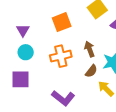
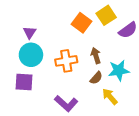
orange square: (62, 22) -> (82, 23), moved, turned -36
cyan circle: (26, 52) -> (31, 55), size x1.5

